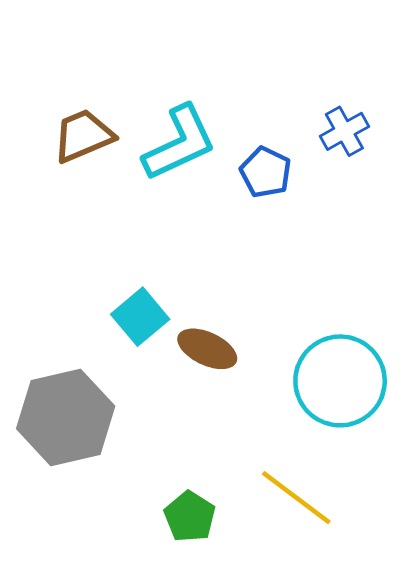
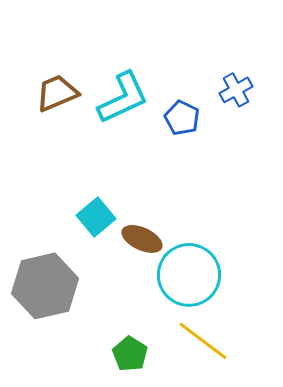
cyan circle: (340, 381) -> (189, 275), moved

